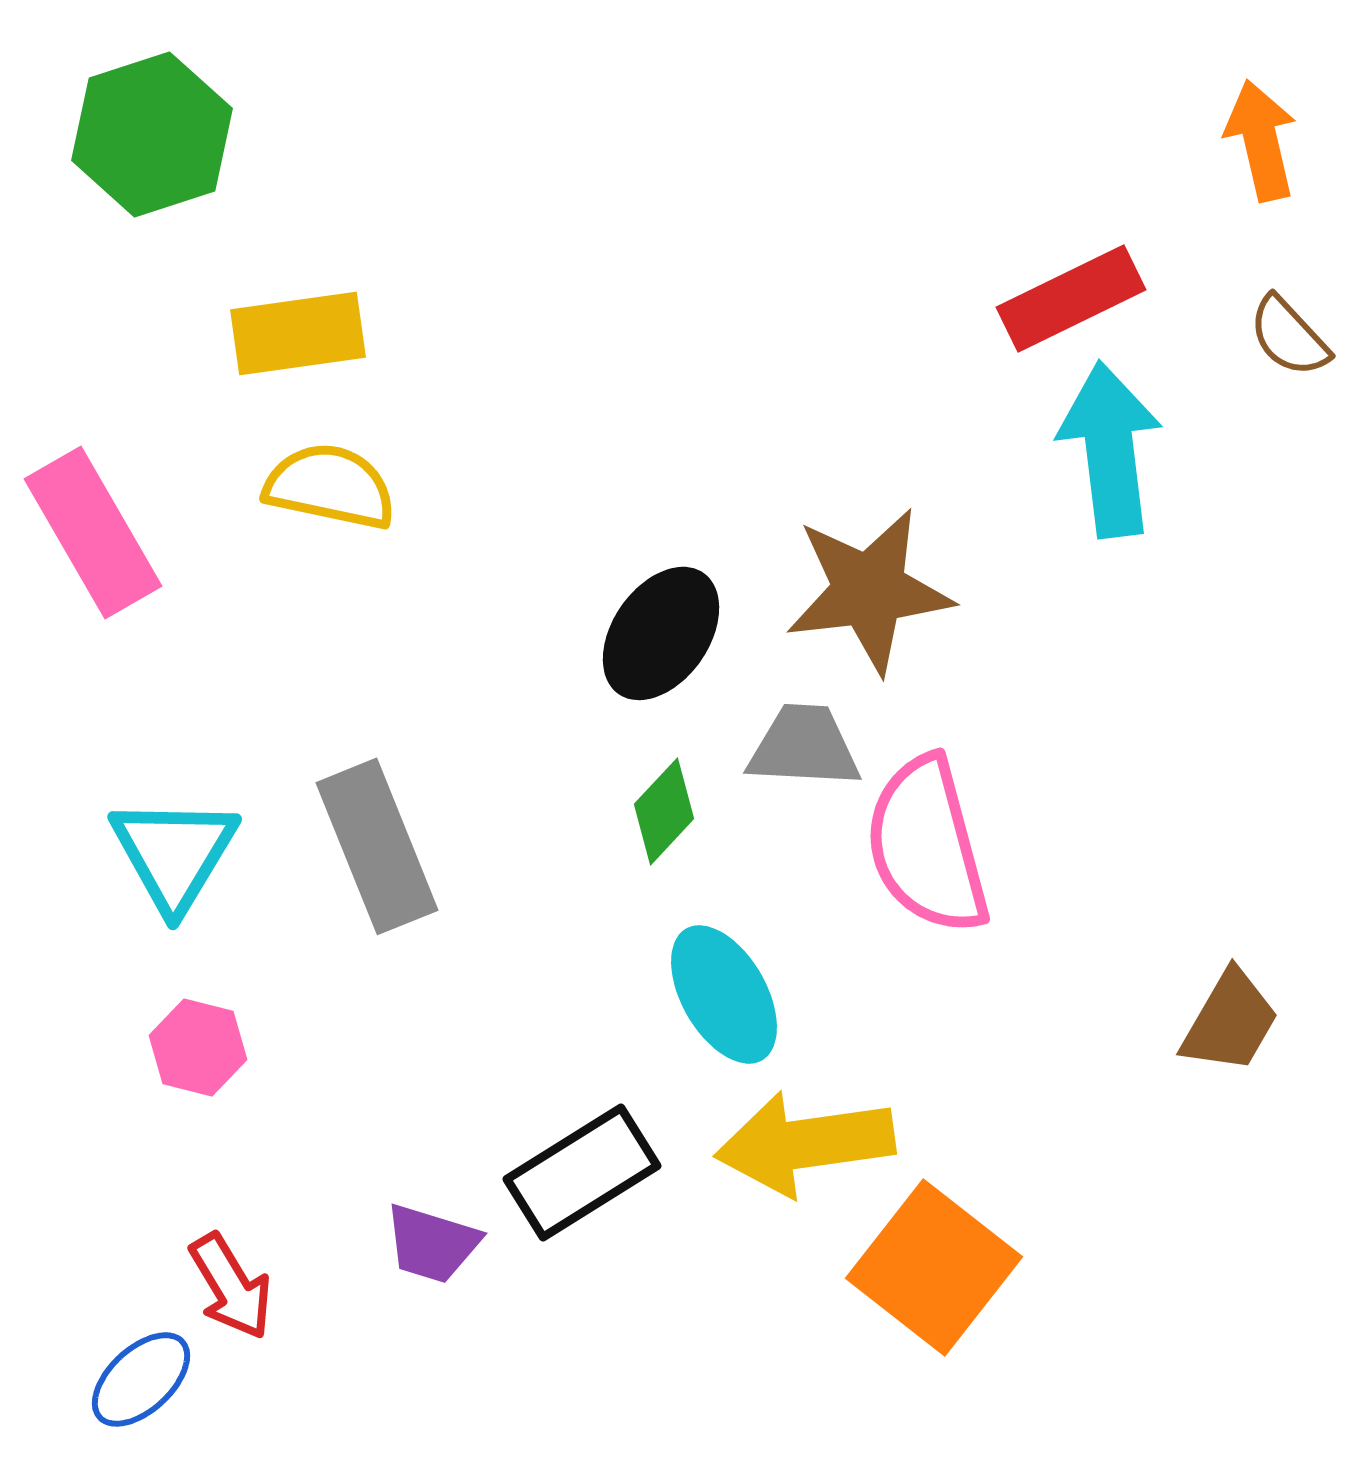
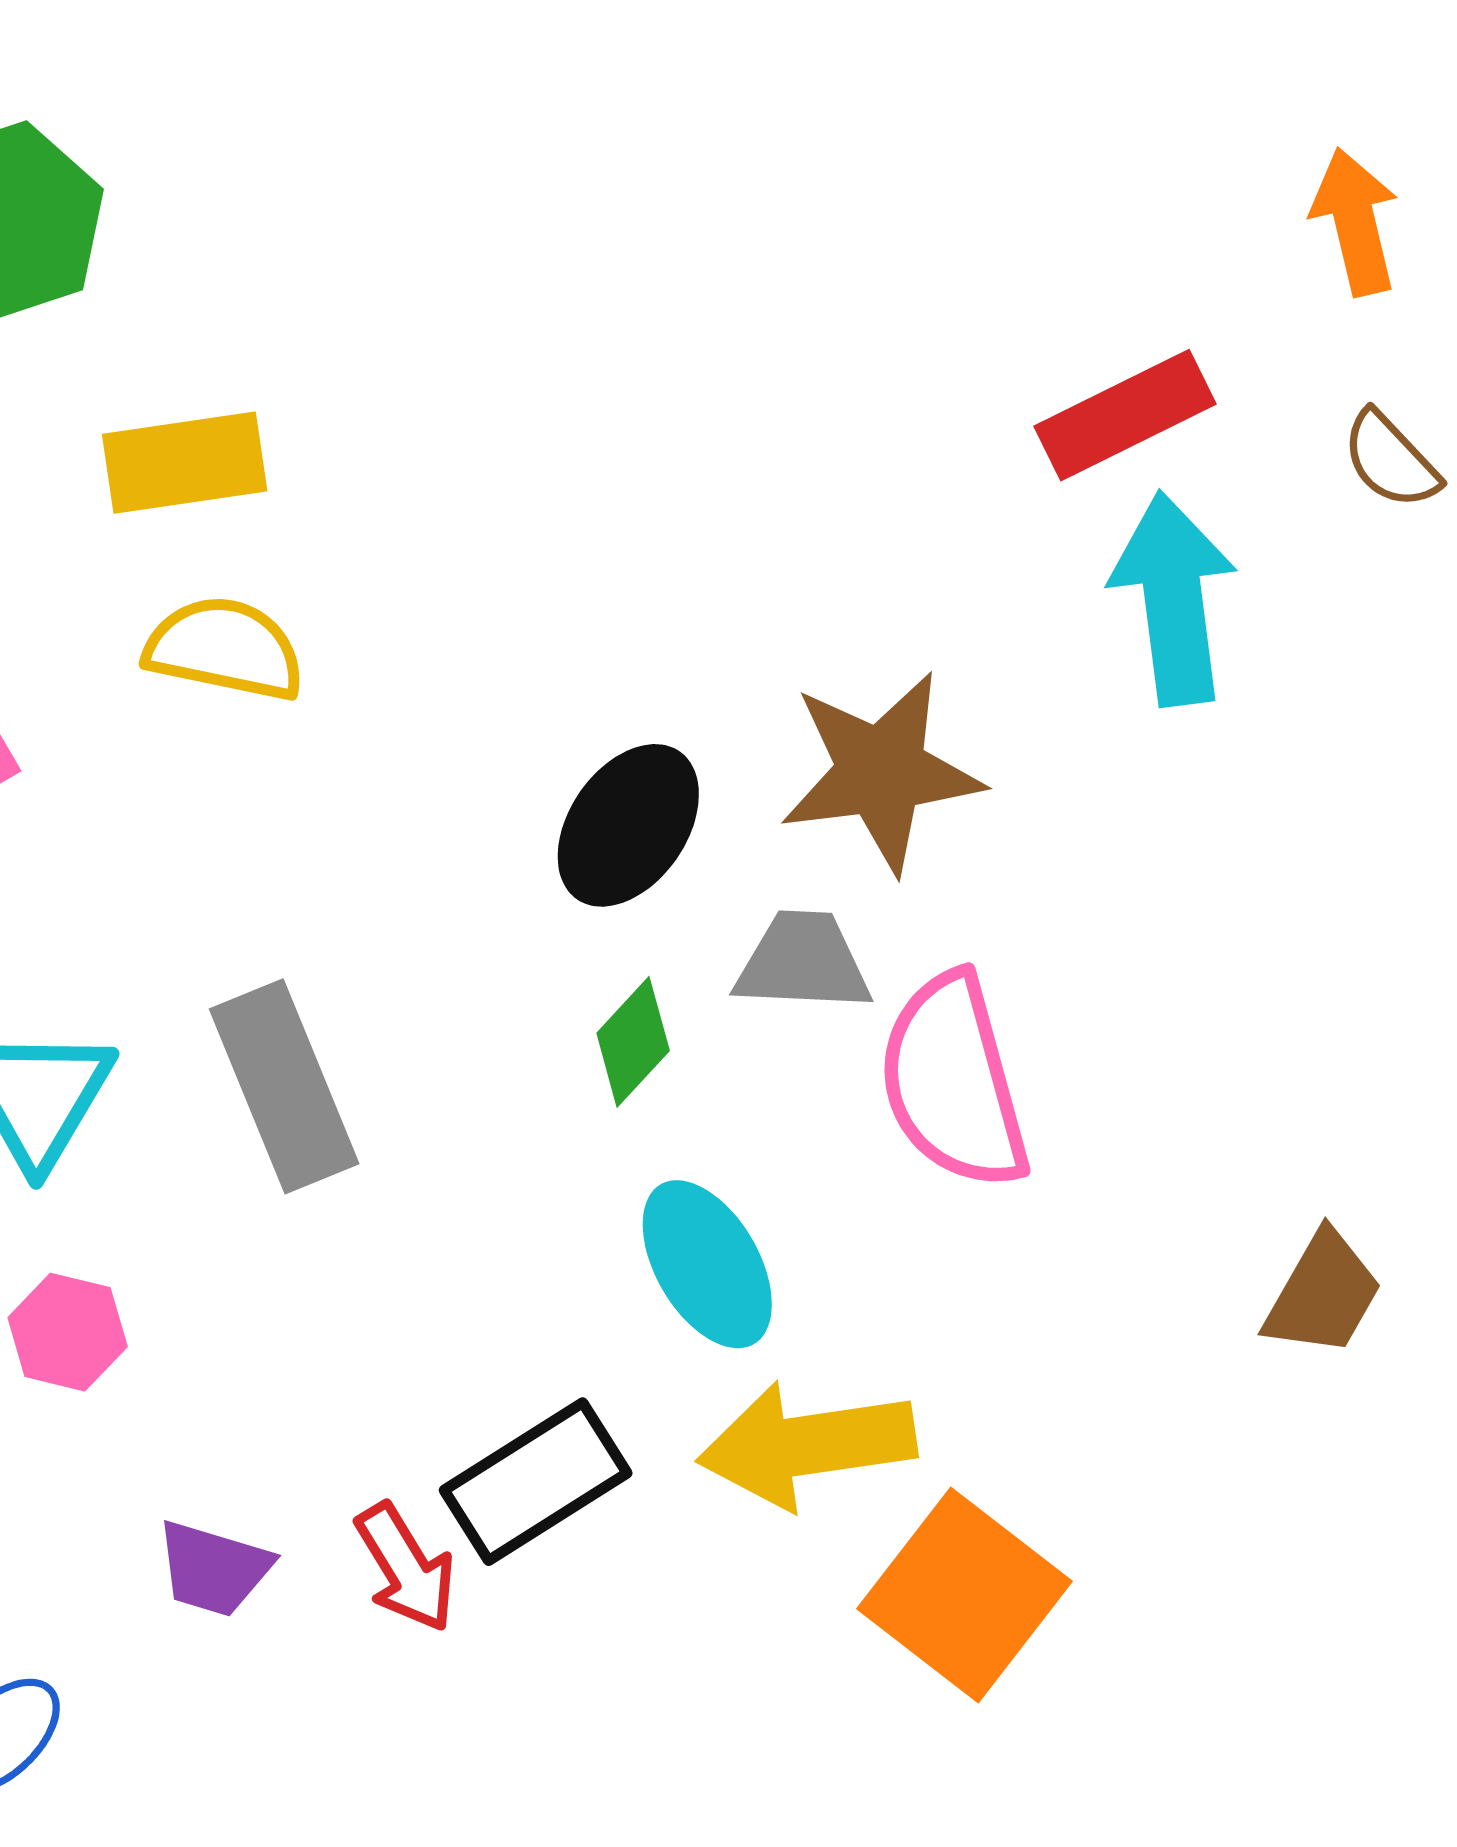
purple trapezoid: (432, 1243) -> (214, 1569), moved
red arrow: (231, 1286) -> (406, 1568), moved

